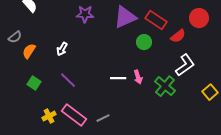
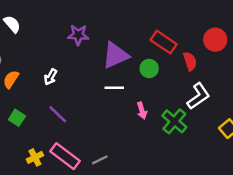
purple triangle: (125, 17) -> (115, 55), moved
red semicircle: (178, 36) -> (190, 61), turned -70
white line: (118, 78) -> (114, 88), moved

